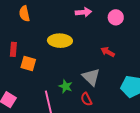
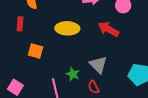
red rectangle: (13, 49) -> (20, 24), moved
red arrow: (108, 52) -> (108, 29), moved, size x1.5

